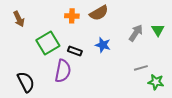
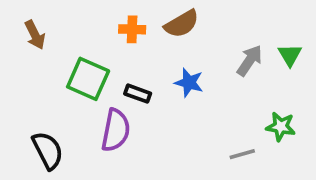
green square: (48, 43) -> (88, 79), turned -35
gray line: (141, 68) -> (242, 154), moved
green star: (156, 82) -> (281, 127), moved

